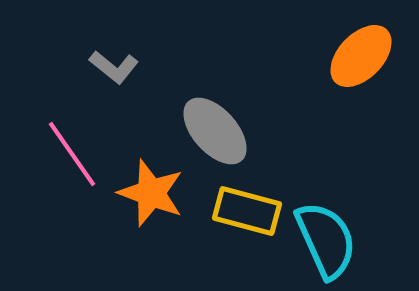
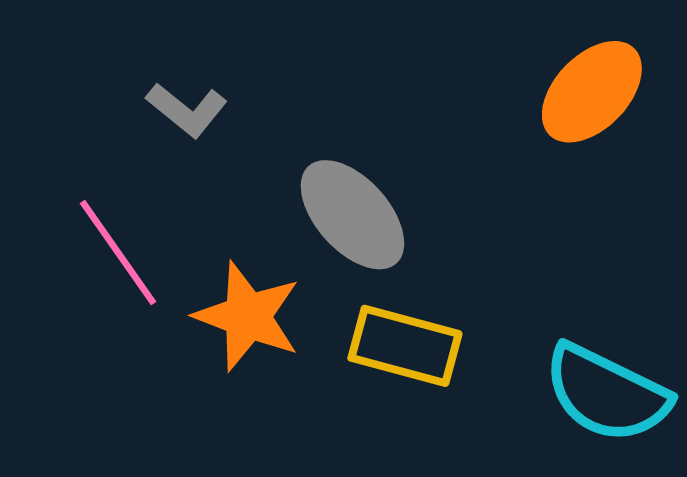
cyan semicircle: (326, 240) -> (607, 393), moved, turned 140

